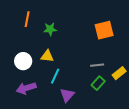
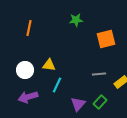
green star: (50, 29) -> (76, 20), moved
green rectangle: (98, 83) -> (100, 102), moved
purple triangle: (67, 95) -> (78, 104), moved

